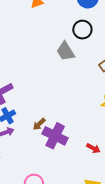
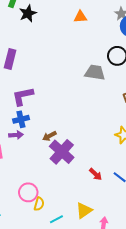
gray trapezoid: (66, 51) -> (95, 72), turned 115

